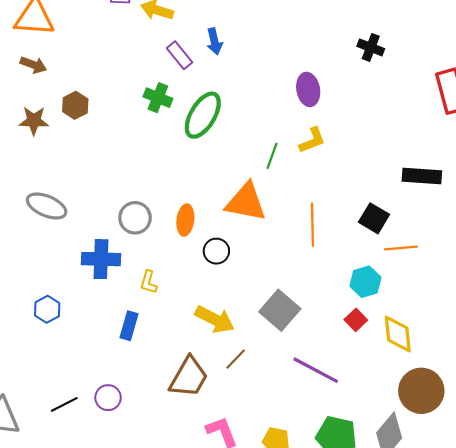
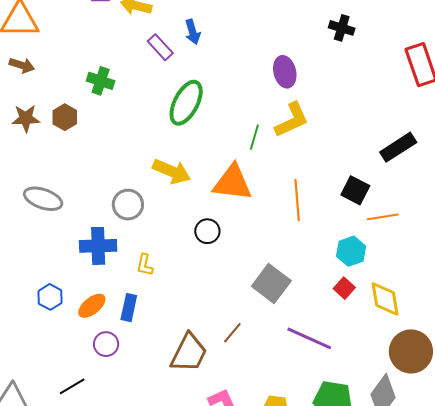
green cross: (158, 98) -> (101, 81), moved
brown hexagon: (75, 105) -> (65, 117), moved
yellow L-shape: (312, 140) -> (292, 120), size x1.4
black rectangle: (422, 176) -> (398, 147), turned -33
orange ellipse: (185, 220) -> (92, 306), moved, turned 48
yellow arrow: (215, 319) -> (172, 171), moved
purple circle: (108, 398) -> (106, 344), moved

